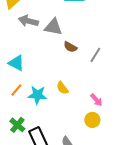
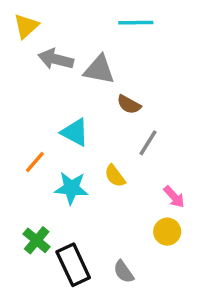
gray line: (95, 55) -> (148, 143), moved
cyan triangle: (16, 63) -> (75, 132), moved
orange line: (16, 90) -> (35, 162), moved

